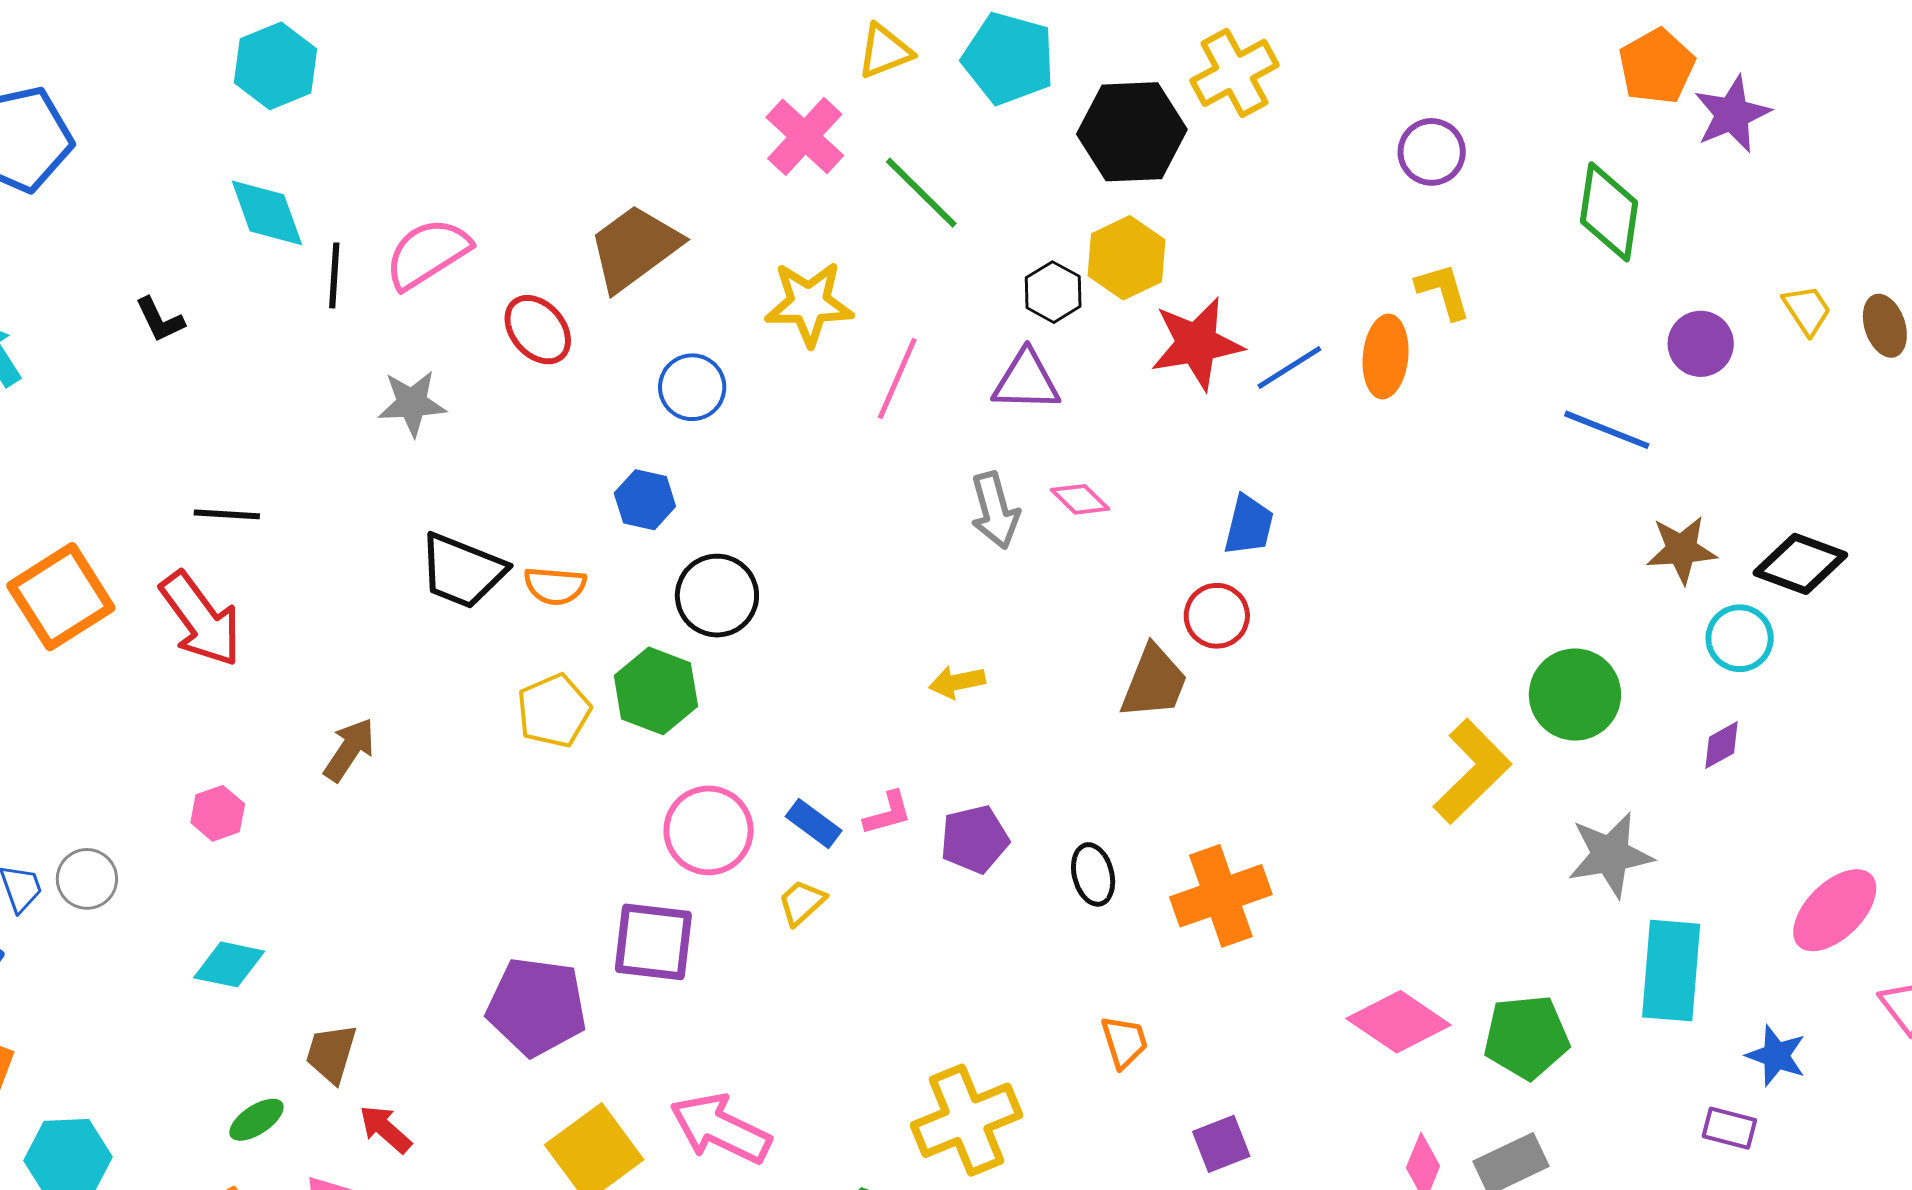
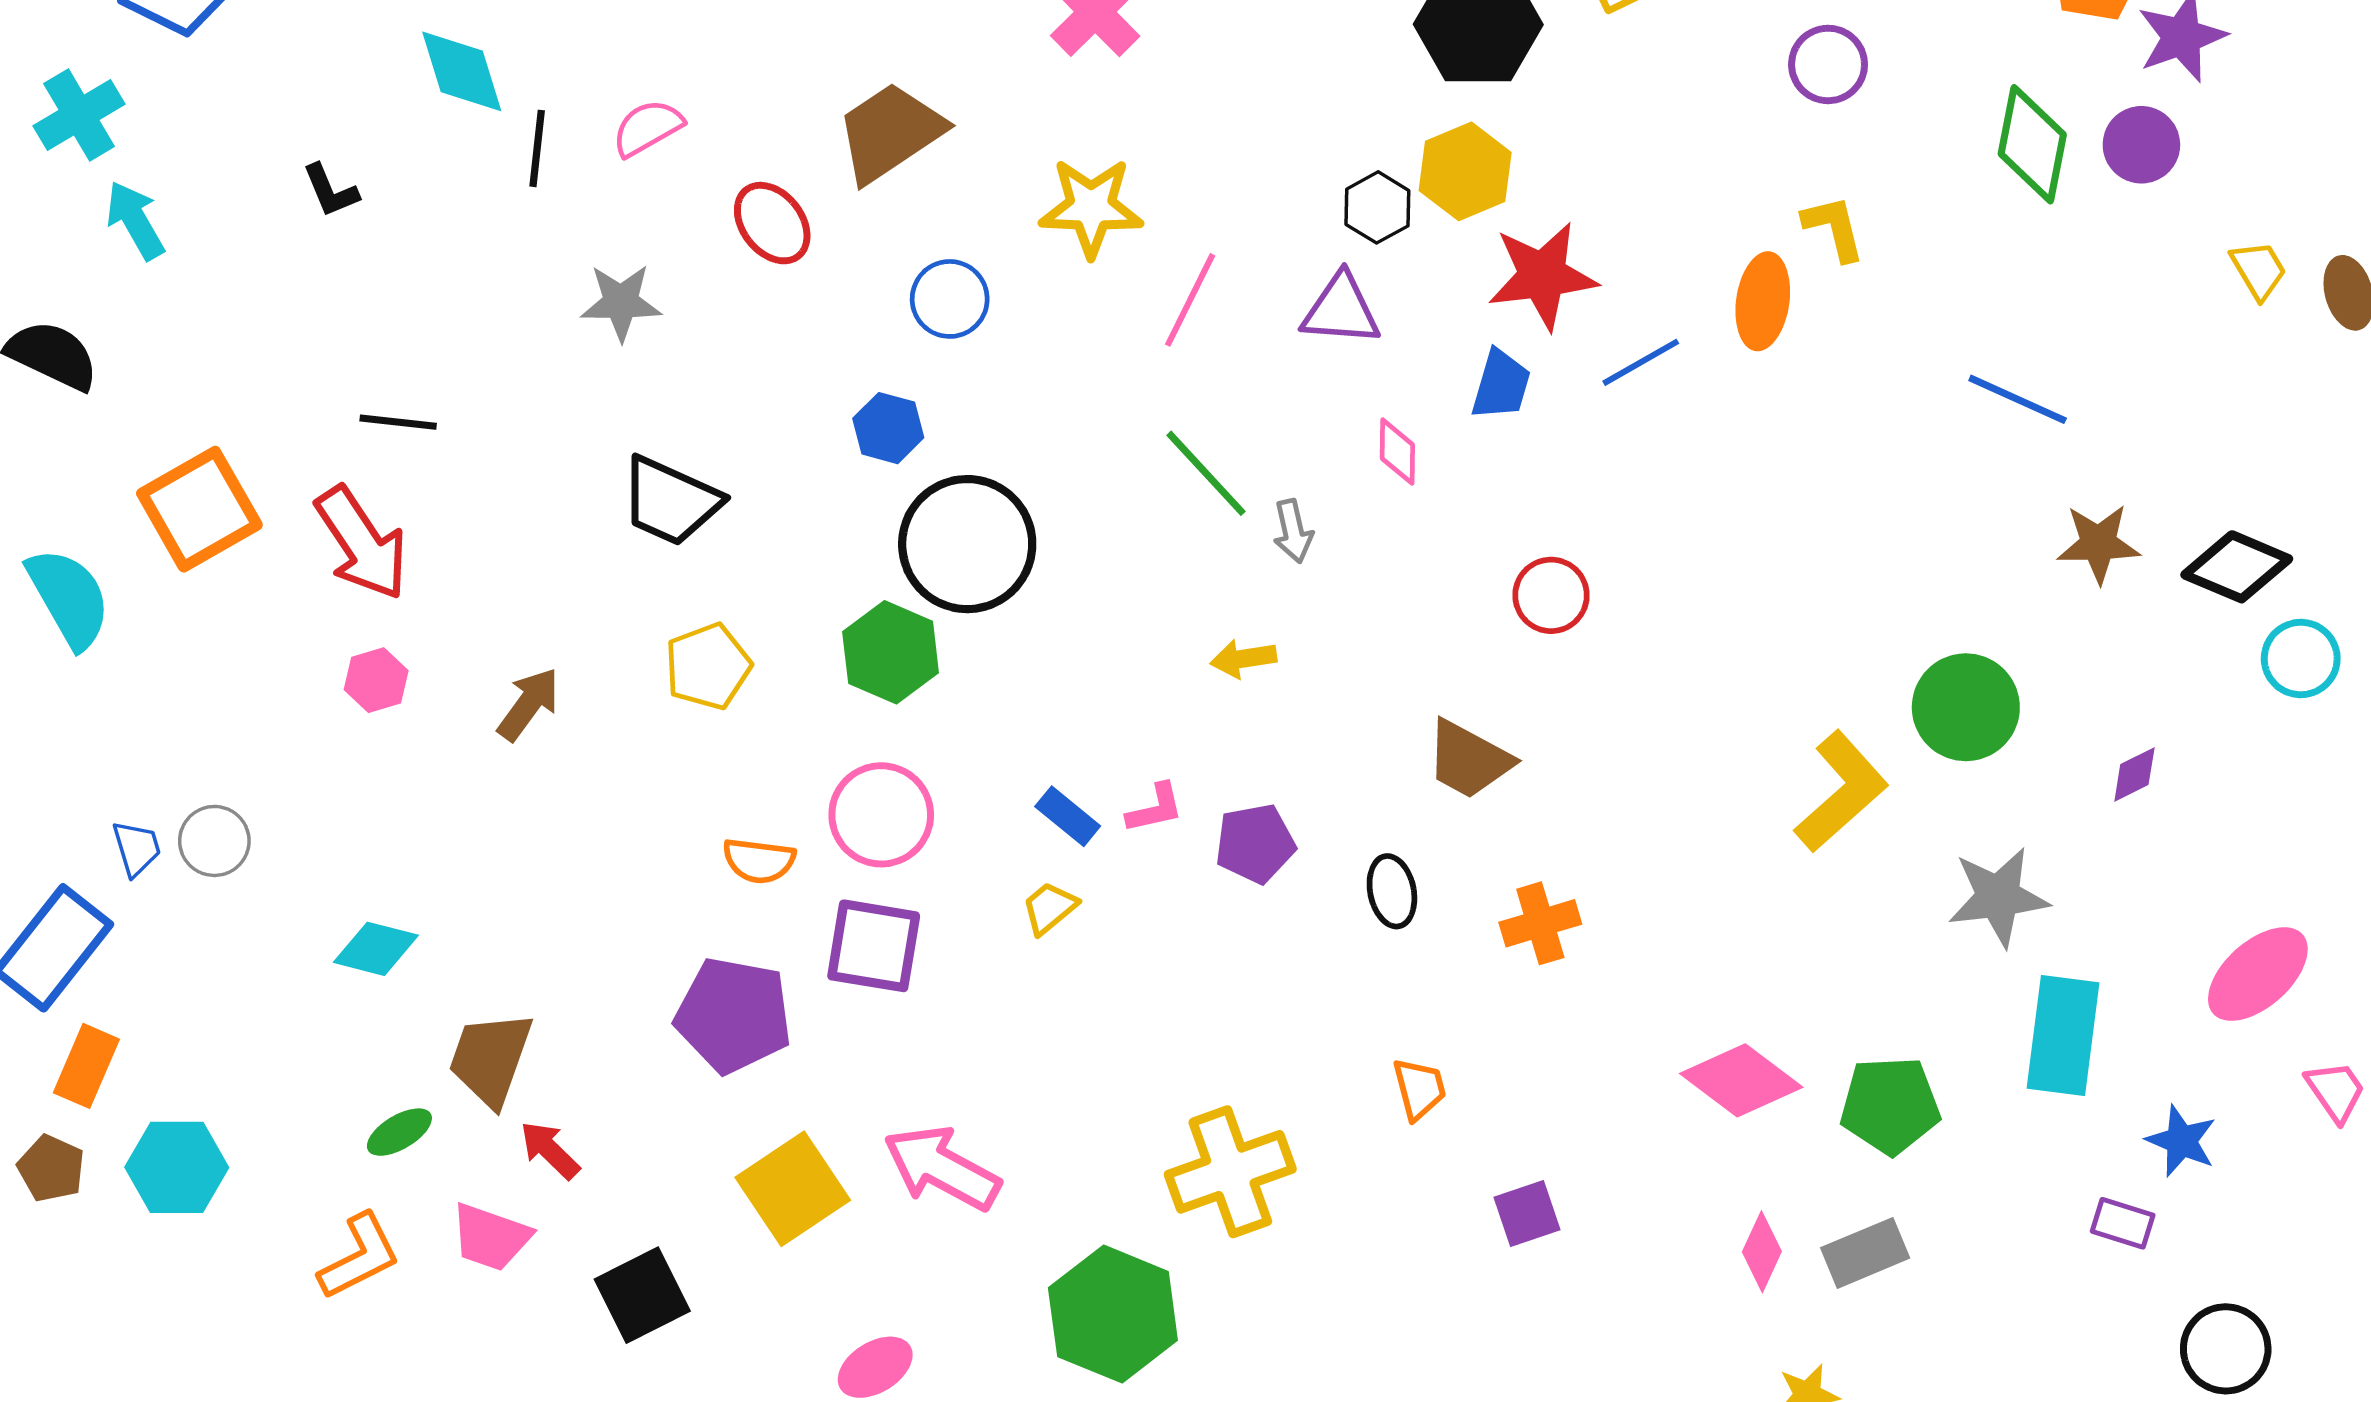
green line: (921, 193) -> (1206, 473), moved
pink semicircle: (428, 253) -> (647, 128), size x0.7
purple circle: (1701, 344) -> (2141, 145), moved
blue line: (1289, 367) -> (1641, 362), moved
pink diamond: (1080, 499) -> (1397, 452), turned 44
gray arrow: (995, 510) -> (1293, 531), moved, size x0.7
blue trapezoid: (1249, 525) -> (1501, 385), moved
orange semicircle: (555, 586) -> (759, 861), moved
black circle: (717, 596) -> (967, 544), size x1.4
cyan circle: (1740, 638) -> (2301, 659), moved
brown trapezoid: (1154, 682) -> (1469, 760), moved, turned 94
yellow pentagon: (554, 711) -> (708, 666), moved
pink hexagon: (218, 813) -> (376, 680), moved
pink circle: (709, 830) -> (881, 815), moved
orange cross: (1221, 896) -> (1540, 923), size x0.7
brown trapezoid: (331, 1054) -> (490, 1059), size x1.4

